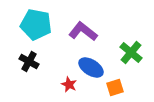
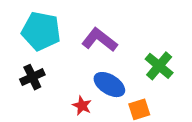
black cross: (29, 62) -> (32, 77), turned 36

